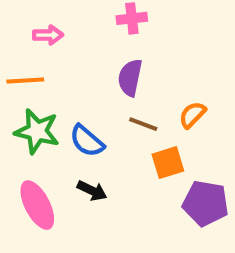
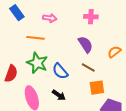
purple semicircle: (130, 78) -> (85, 44), turned 126
orange semicircle: (192, 115) -> (114, 52), moved

